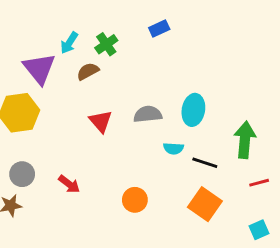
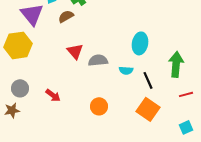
gray semicircle: (148, 114) -> (98, 60), moved
black line: (205, 163) -> (148, 80), turned 48

